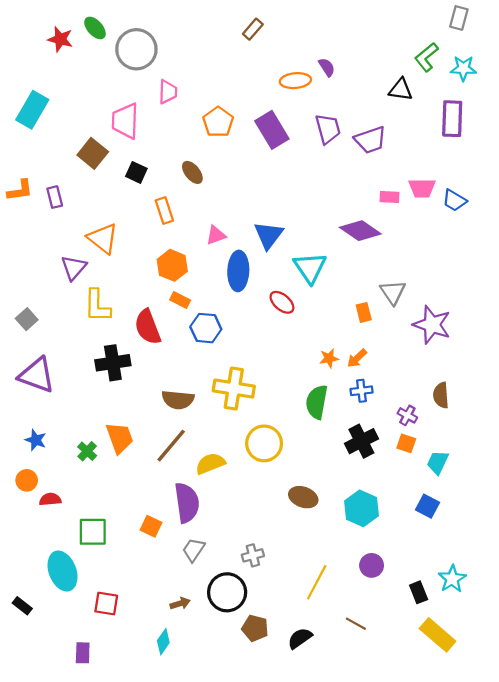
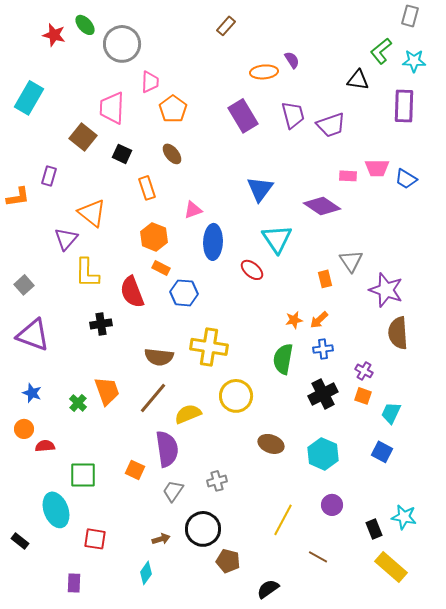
orange pentagon: (218, 122) -> (173, 109), moved
orange L-shape: (20, 190) -> (18, 197), moved
purple rectangle: (55, 197) -> (49, 176), turned 30
blue triangle: (269, 235) -> (260, 189), moved
black cross: (113, 363) -> (101, 324), size x0.7
brown semicircle: (441, 395) -> (398, 333), moved, size x1.4
gray cross: (253, 555) -> (217, 481), moved
cyan star: (452, 579) -> (404, 517), turned -30
black semicircle: (300, 638) -> (268, 589), moved

